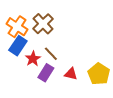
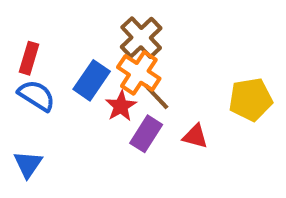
orange cross: (17, 27) -> (139, 73), moved
yellow pentagon: (99, 74) -> (251, 99), moved, turned 30

